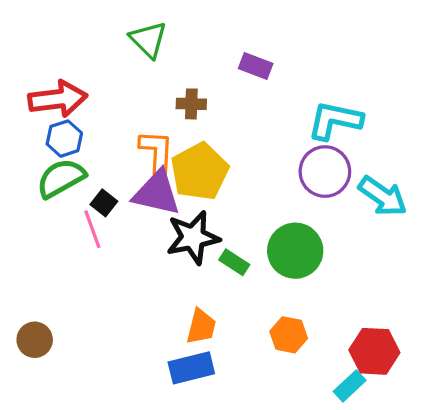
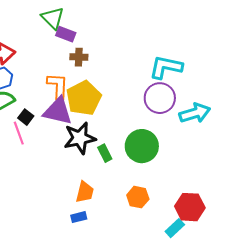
purple rectangle: (256, 66) -> (66, 34), moved
cyan arrow: (383, 196) -> (195, 113), turned -52
green rectangle: (234, 262) -> (105, 153), turned 30
blue rectangle: (191, 368) -> (79, 217), size x0.6

